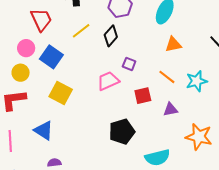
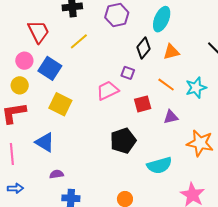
black diamond: (111, 36) -> (144, 48), moved

